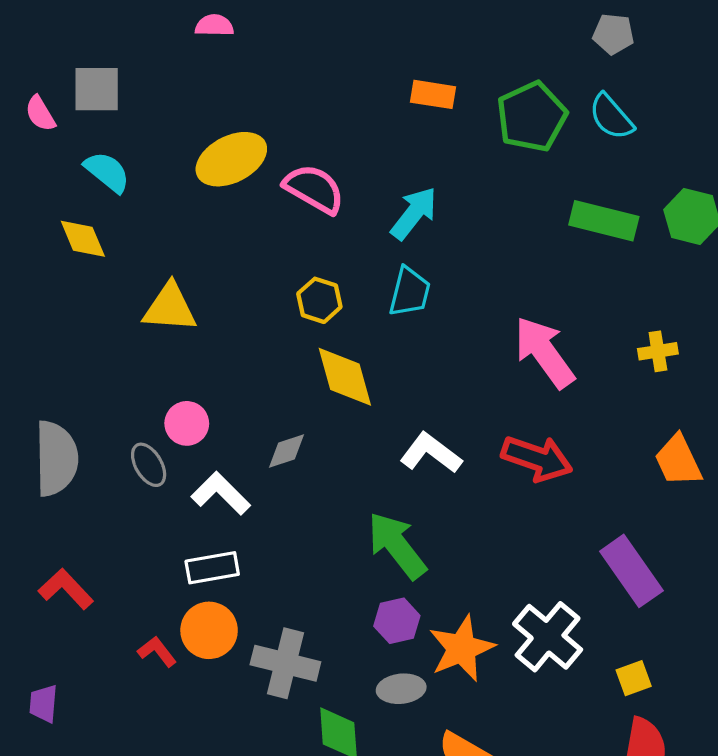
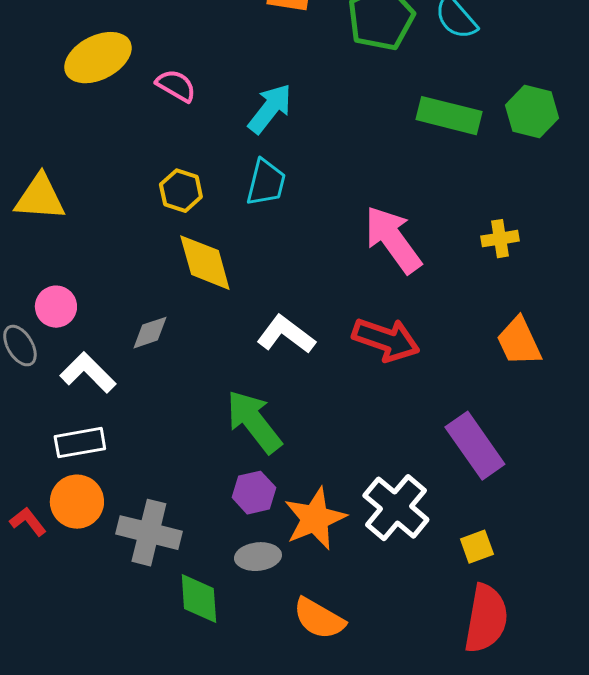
pink semicircle: (314, 189) -> (176, 86), size x0.7

